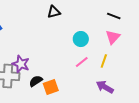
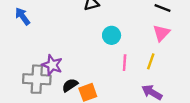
cyan circle: (81, 39) -> (112, 35), moved
pink line: (82, 62) -> (125, 63), turned -48

